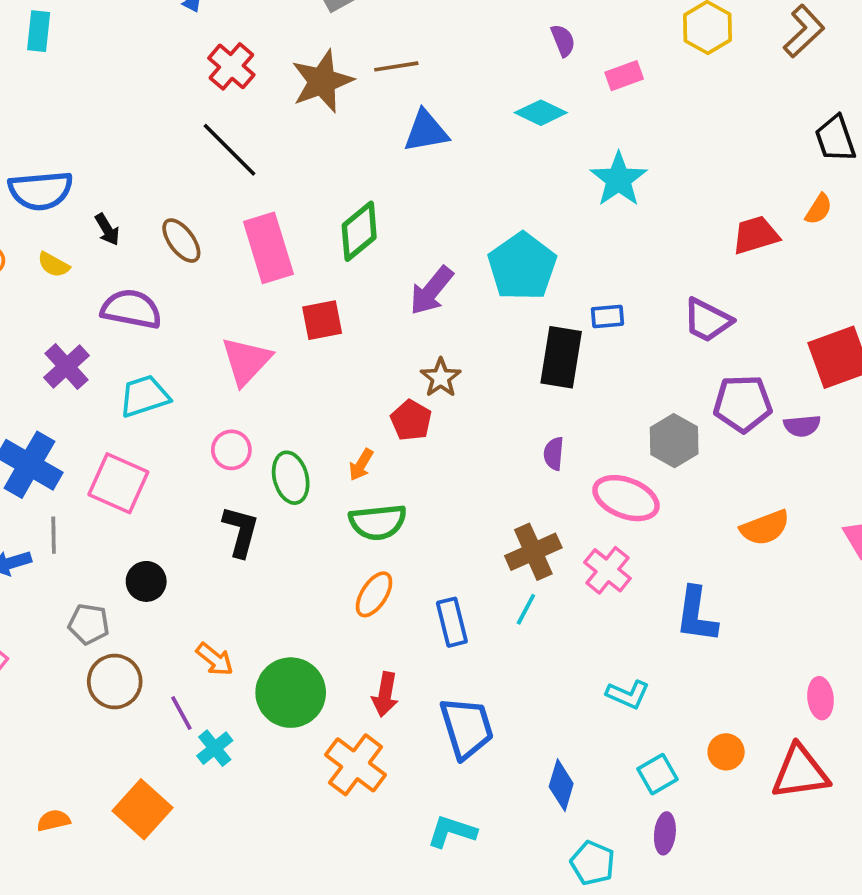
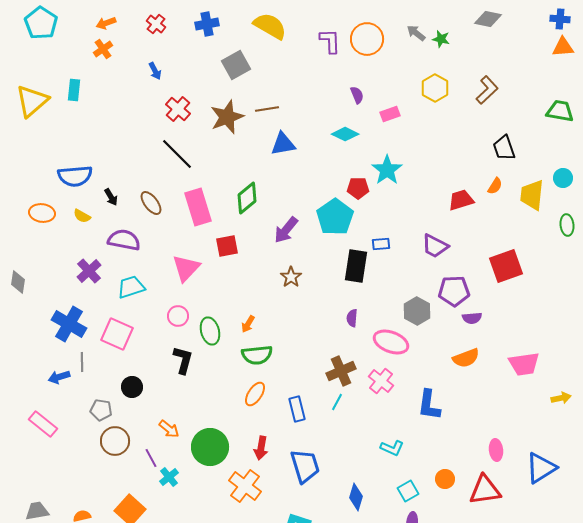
red pentagon: (411, 420) -> (358, 188), moved, turned -30
purple semicircle: (802, 426) -> (472, 318), moved

